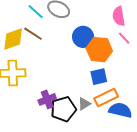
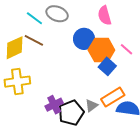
pink semicircle: (119, 16) -> (105, 15), moved
pink line: (124, 38) -> (126, 49), moved
blue square: (99, 77) -> (107, 66), moved, turned -30

